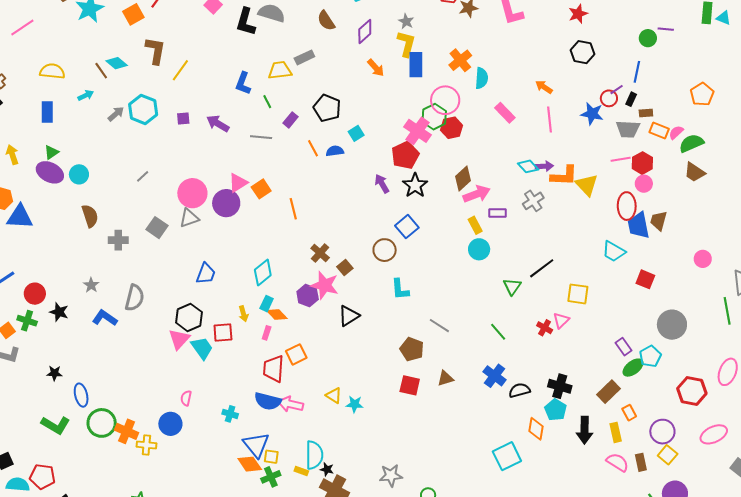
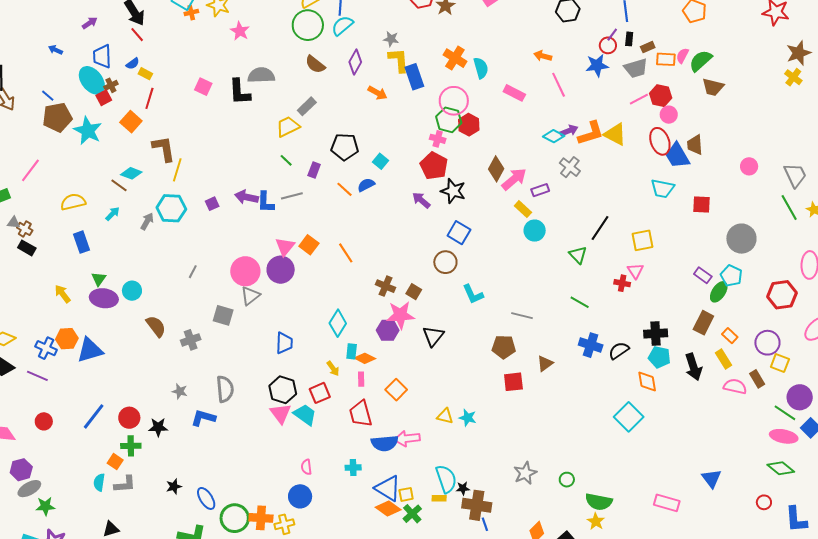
yellow line: (180, 70) -> (177, 170), moved
blue L-shape: (243, 83) -> (266, 202), moved
pink cross: (417, 131) -> (438, 139), size x0.6
red trapezoid: (273, 369) -> (361, 414), moved
cyan star: (355, 404) -> (468, 418), turned 30

